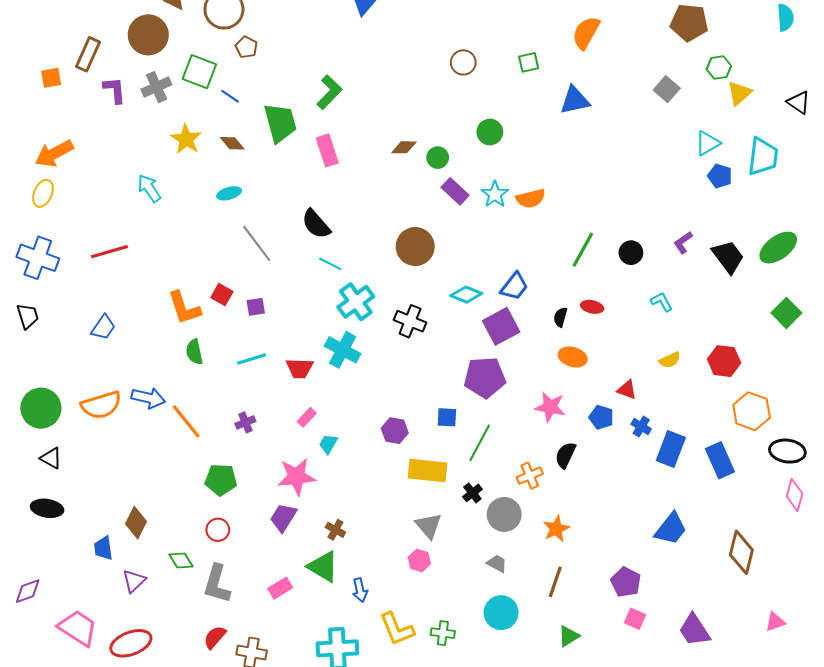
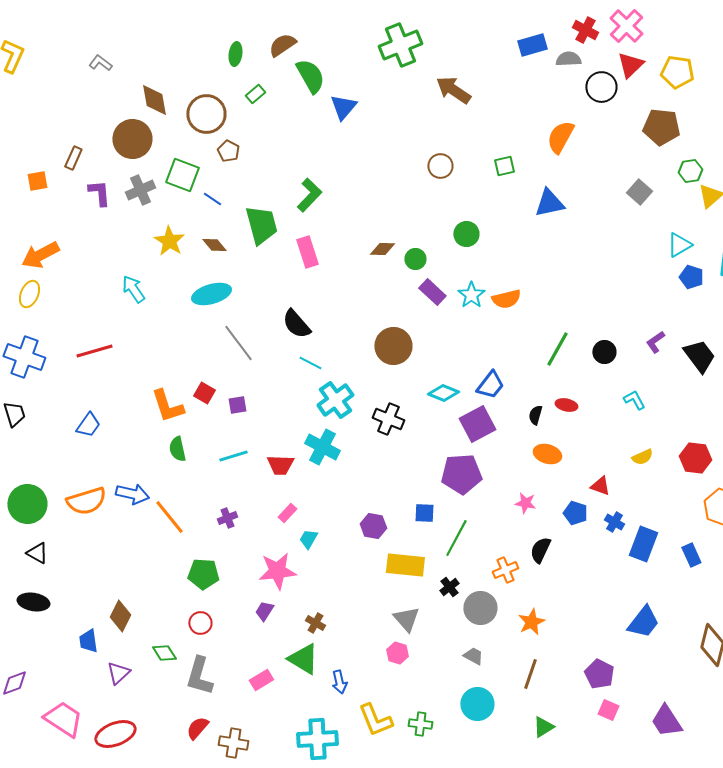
brown rectangle: (88, 54) -> (73, 158), size x0.7
cyan ellipse: (229, 193) -> (211, 294), size x1.6
pink star: (550, 407) -> (525, 503), size x0.7
blue rectangle: (720, 460) -> (691, 555), size x0.7
purple trapezoid: (283, 518) -> (264, 611), size x0.7

